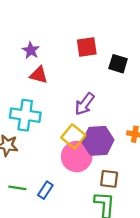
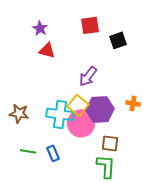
black square: (118, 64) -> (118, 40), turned -36
cyan cross: (25, 115) -> (60, 114), moved
blue rectangle: (45, 190) -> (53, 153), turned -56

